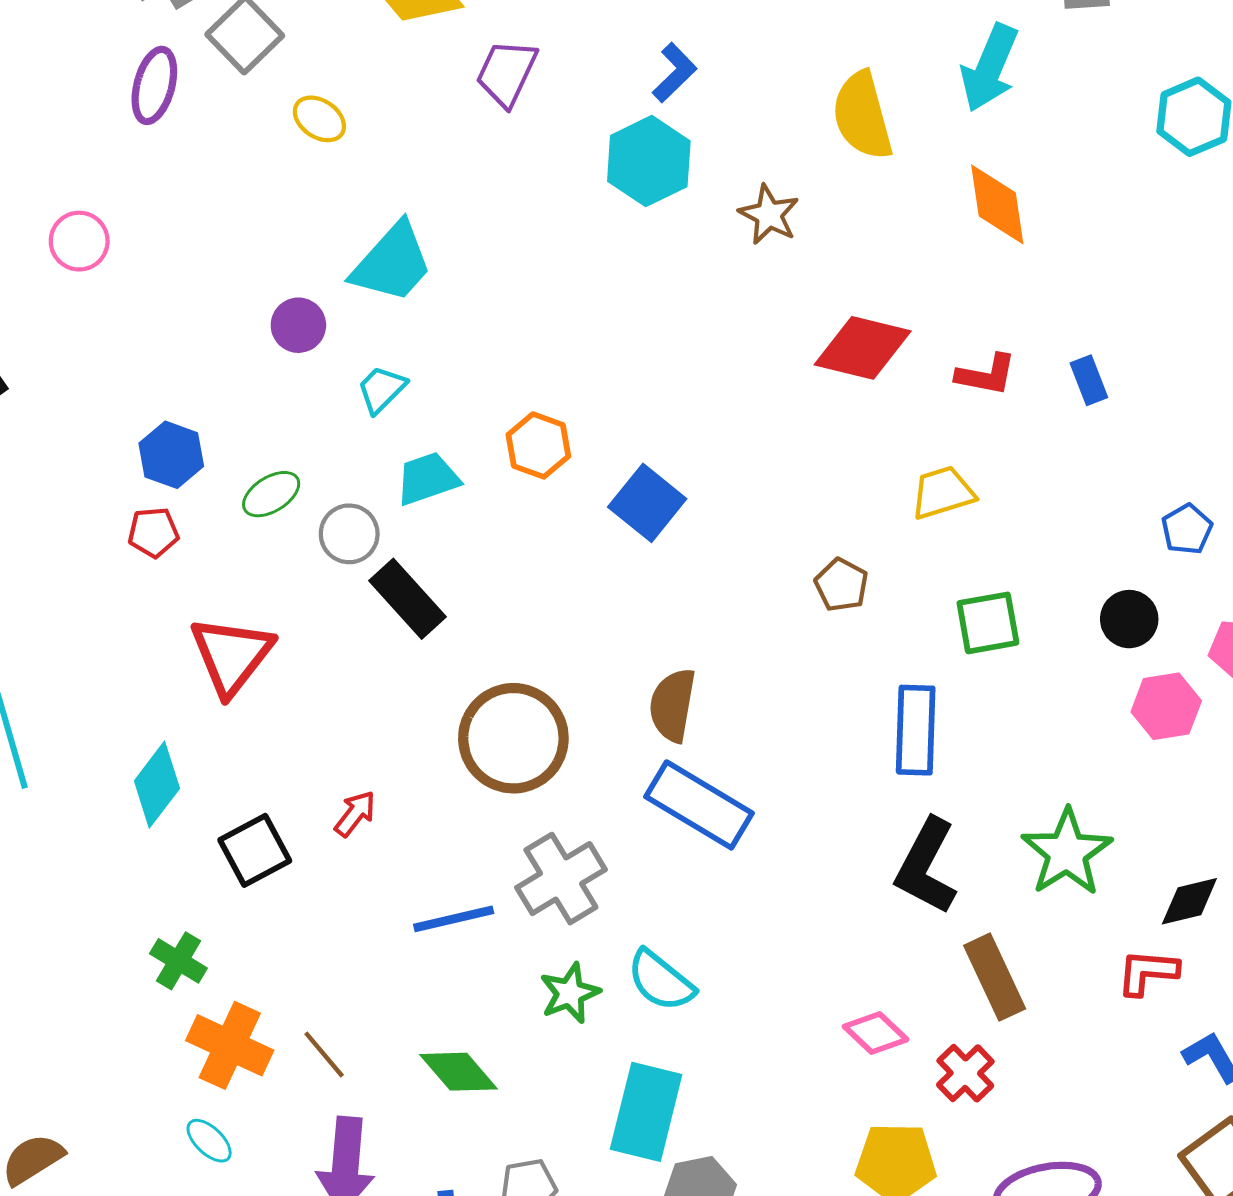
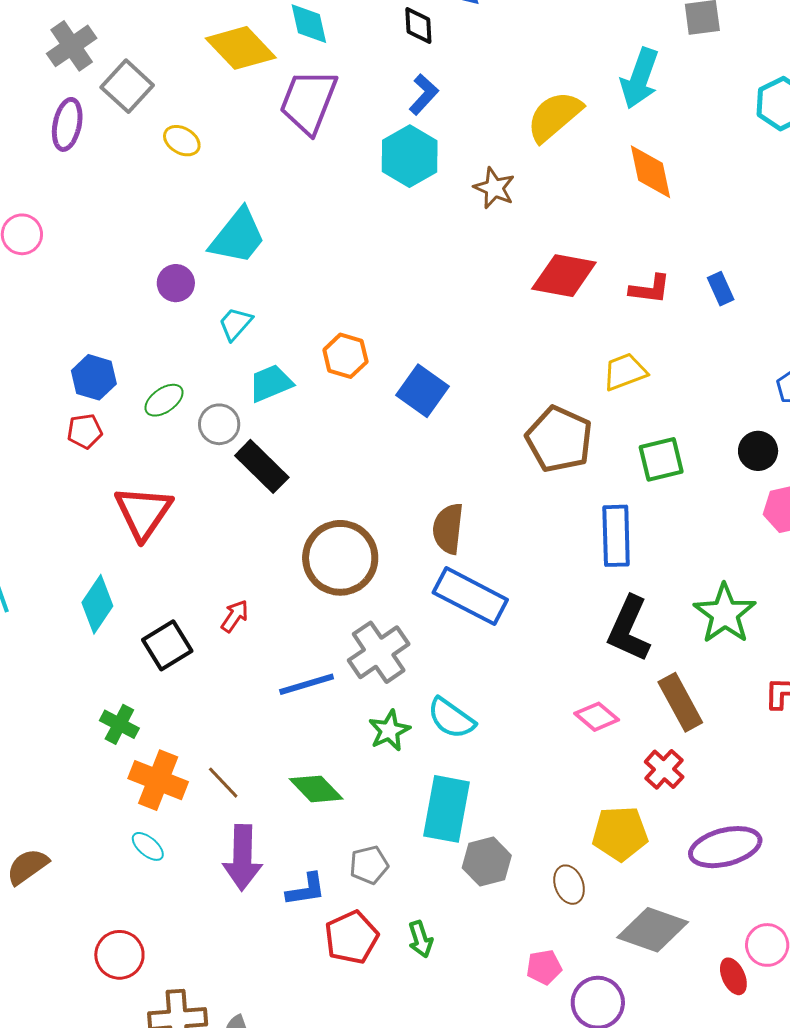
purple trapezoid: (507, 73) -> (308, 102), size x1.4
yellow semicircle: (862, 116) -> (554, 116), turned 68
brown pentagon: (841, 585) -> (559, 439), size x1.8
pink diamond: (876, 1033) -> (597, 717), moved

